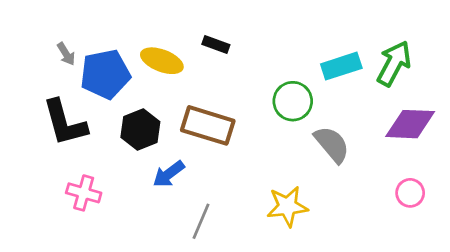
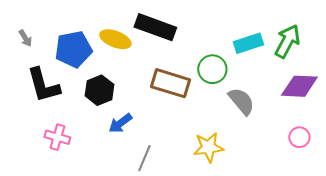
black rectangle: (216, 45) -> (155, 27), size x2.0
gray arrow: (66, 54) -> (25, 38), moved
brown rectangle: (208, 125) -> (170, 83), moved

